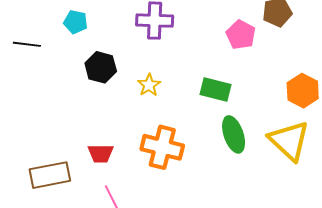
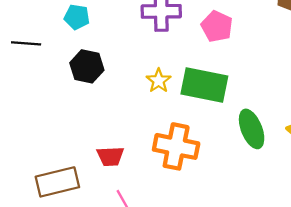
pink pentagon: (241, 35) -> (217, 26), moved
black hexagon: (101, 67) -> (87, 66), moved
green rectangle: (215, 90) -> (204, 85), moved, size x1.4

